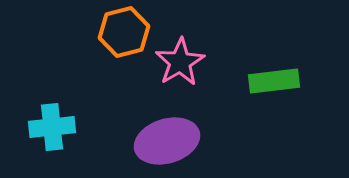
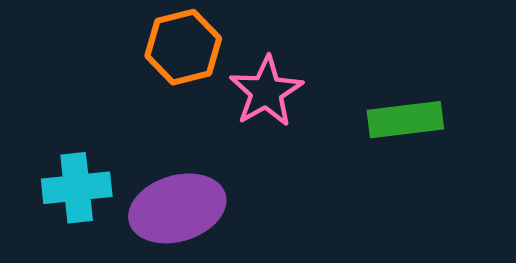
purple ellipse: (167, 141) -> (177, 208), moved

